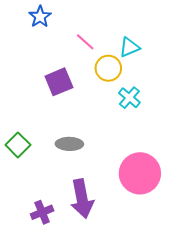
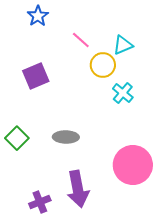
purple square: (59, 82) -> (36, 76), moved

